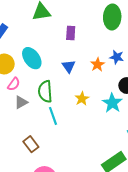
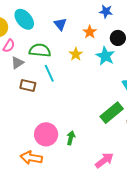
orange star: (97, 65) -> (90, 32), moved
green semicircle: (45, 92) -> (40, 50), turned 105
brown rectangle: (31, 144) -> (28, 85), moved, turned -35

